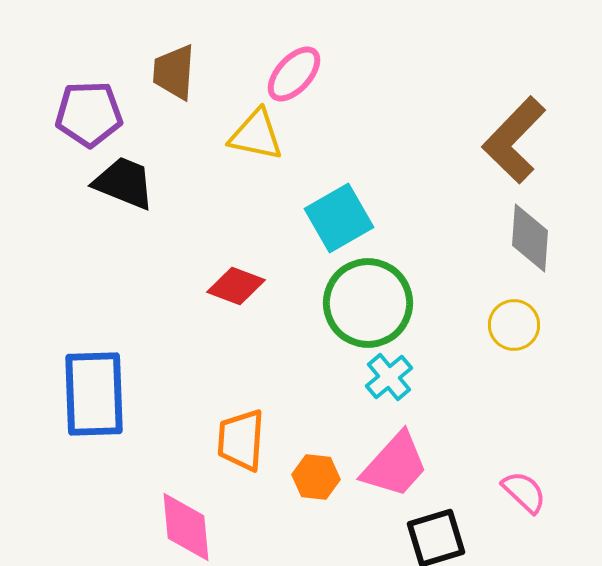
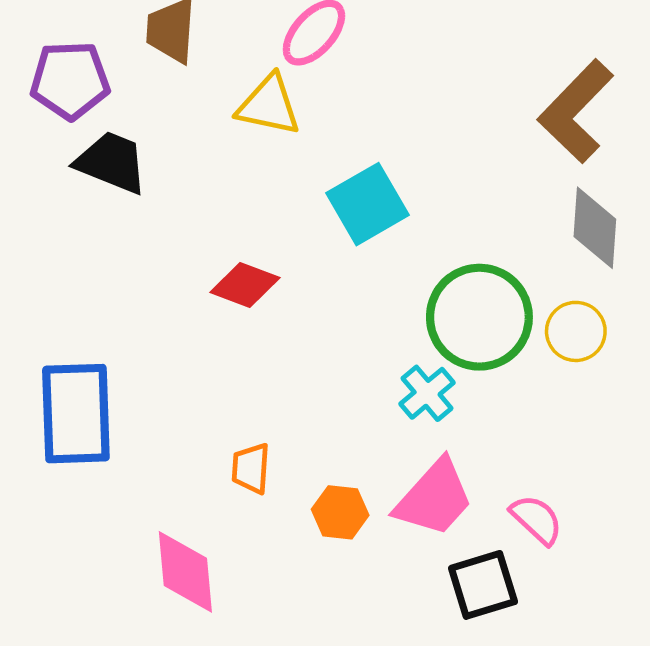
green circle: (368, 303) -> (479, 317), moved
orange trapezoid: (241, 440) -> (251, 468), size x0.7
pink semicircle: (524, 492) -> (537, 519), moved

